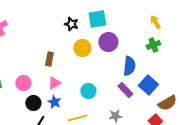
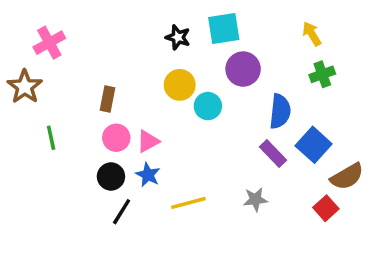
yellow arrow: (155, 22) -> (312, 34), moved
yellow circle: (82, 48) -> (180, 85), moved
brown rectangle: (49, 59) -> (107, 99), moved
pink circle: (23, 83) -> (116, 138), moved
cyan circle: (88, 91) -> (208, 106), moved

